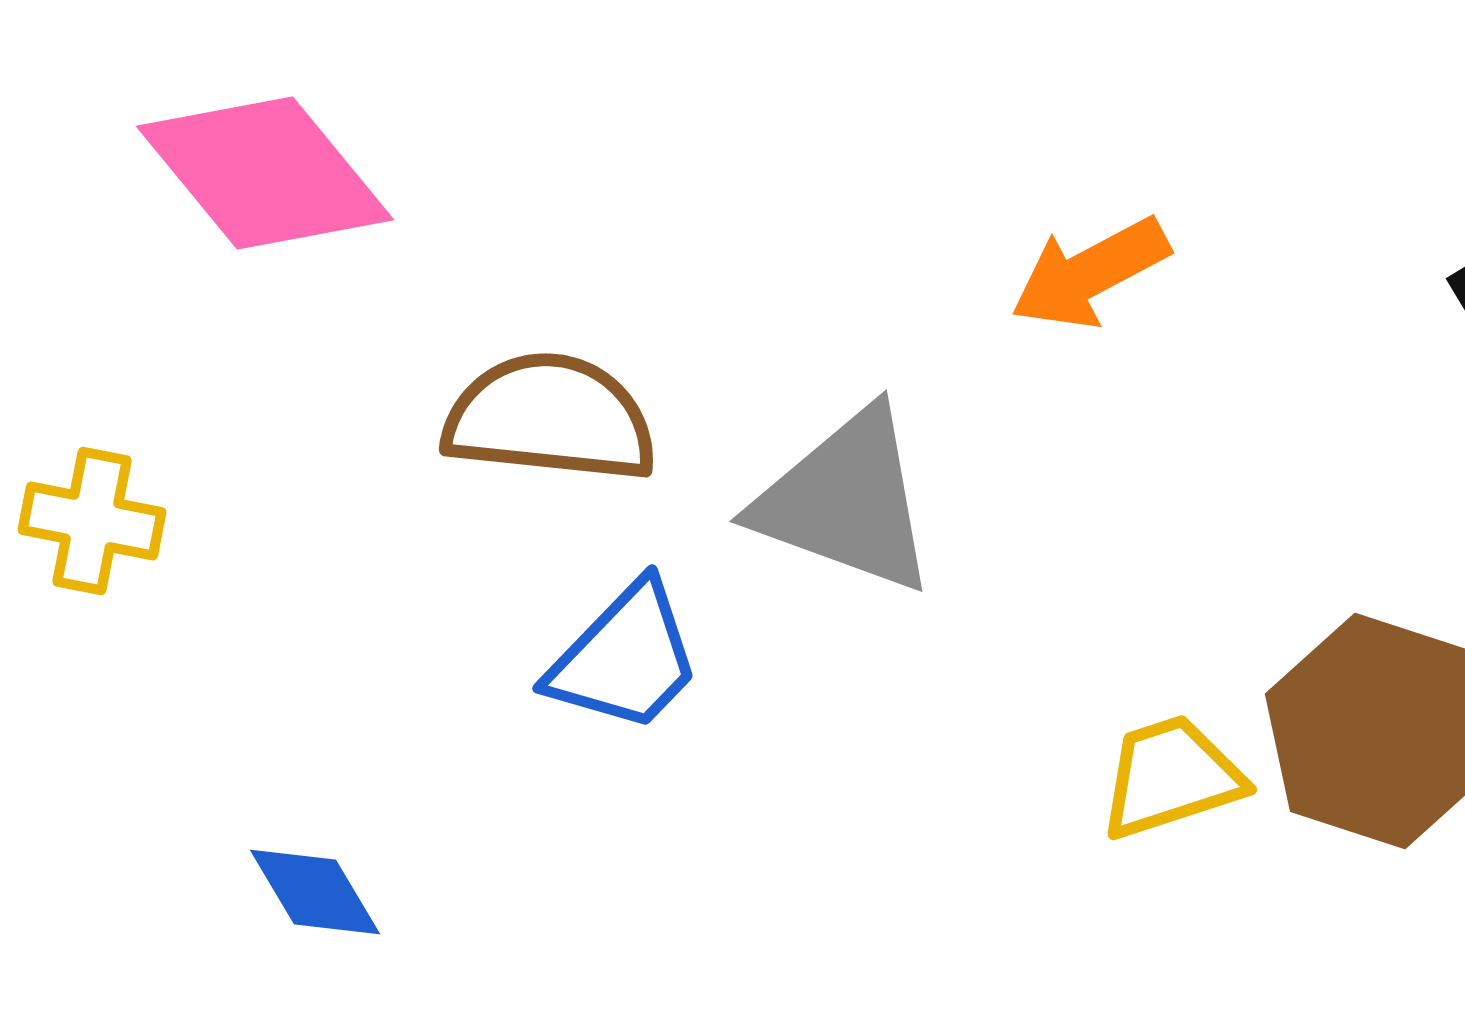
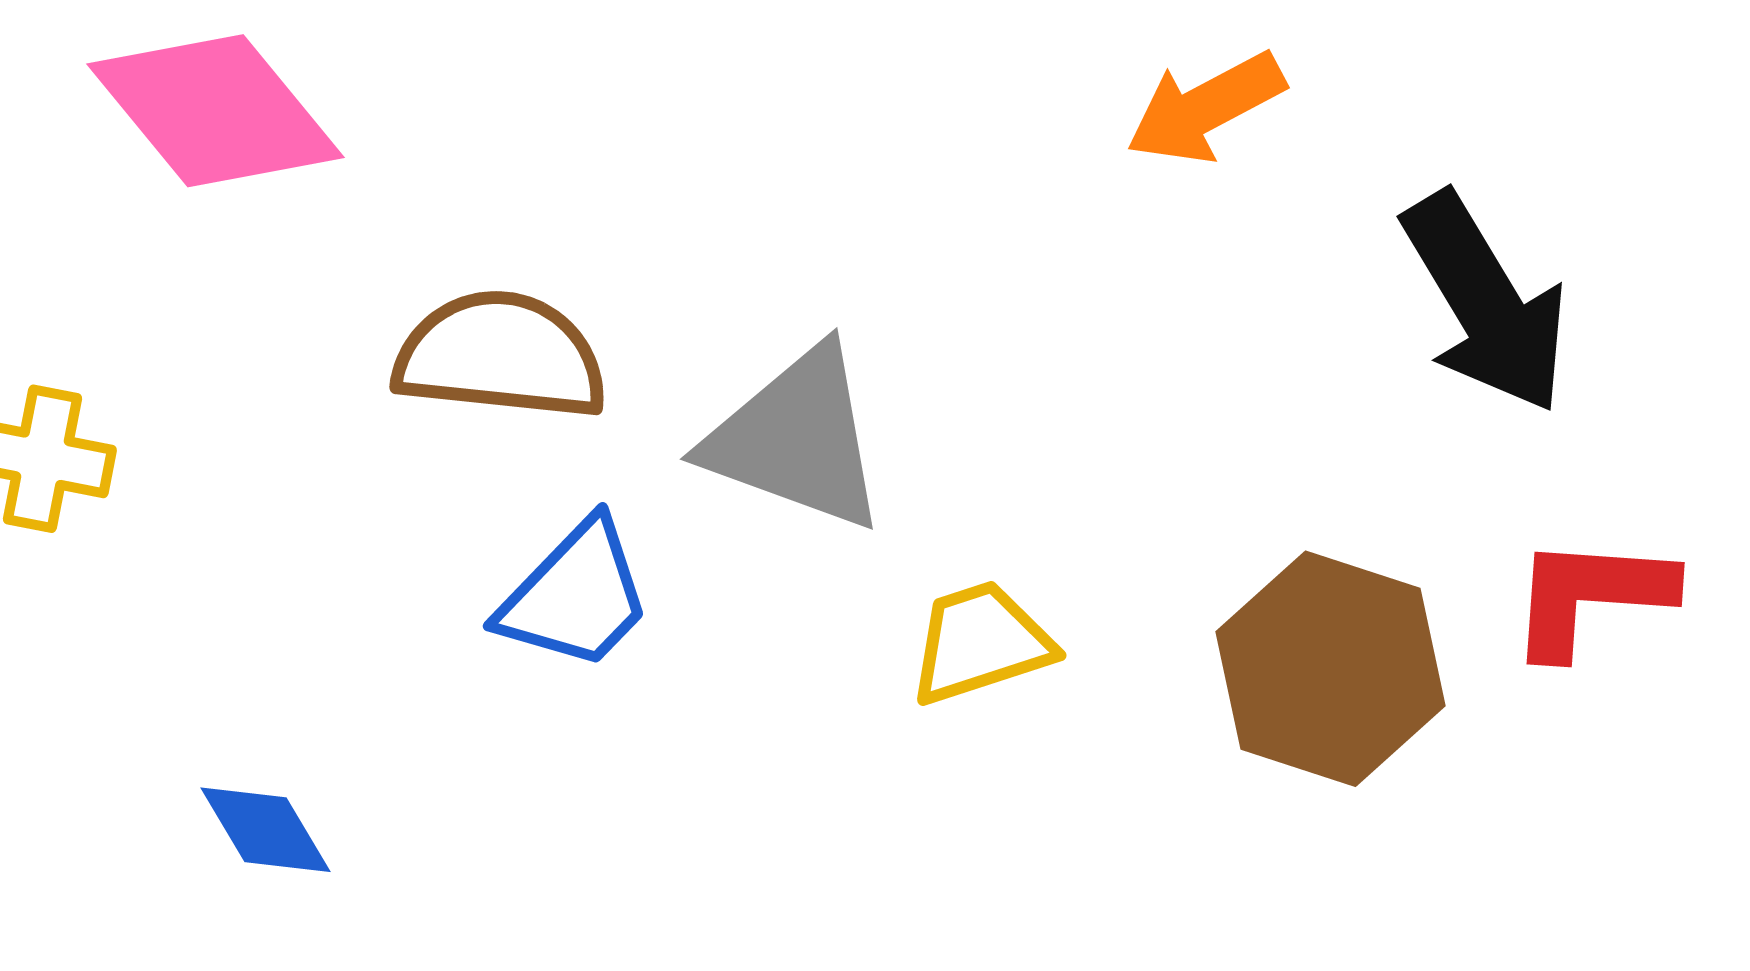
orange arrow: (1090, 273) -> (1206, 108), moved
yellow trapezoid: (1171, 777) -> (980, 643), moved

